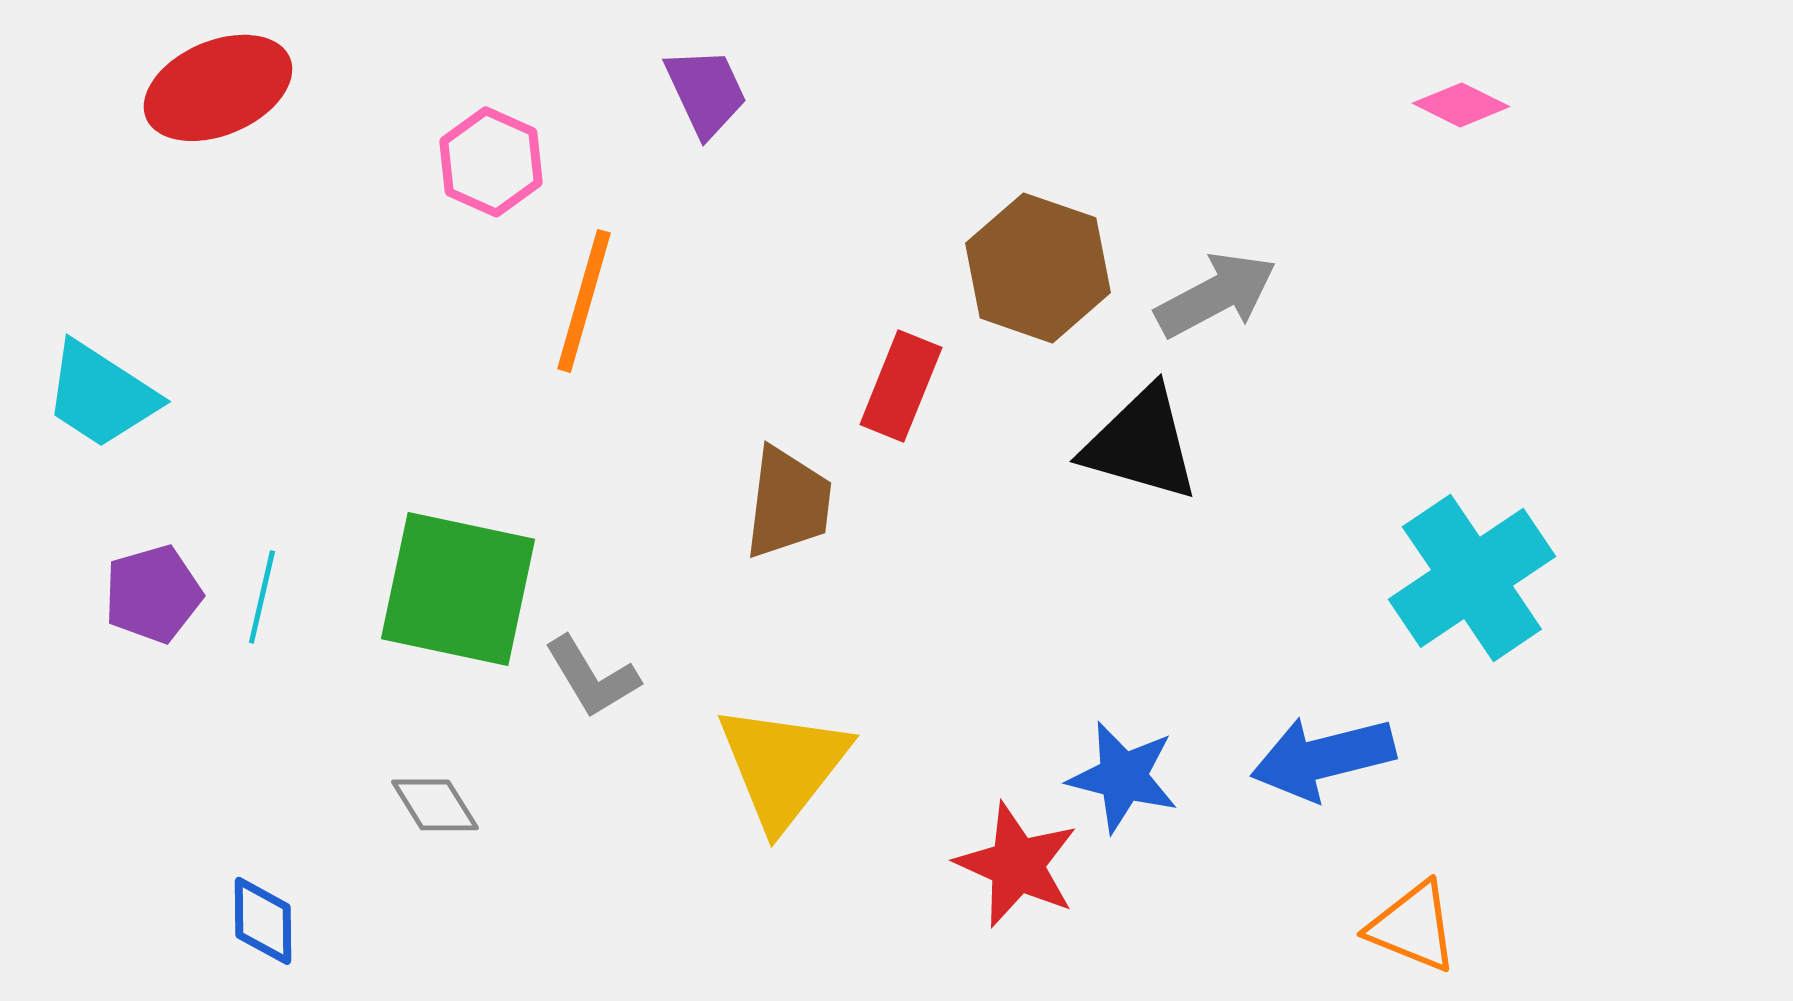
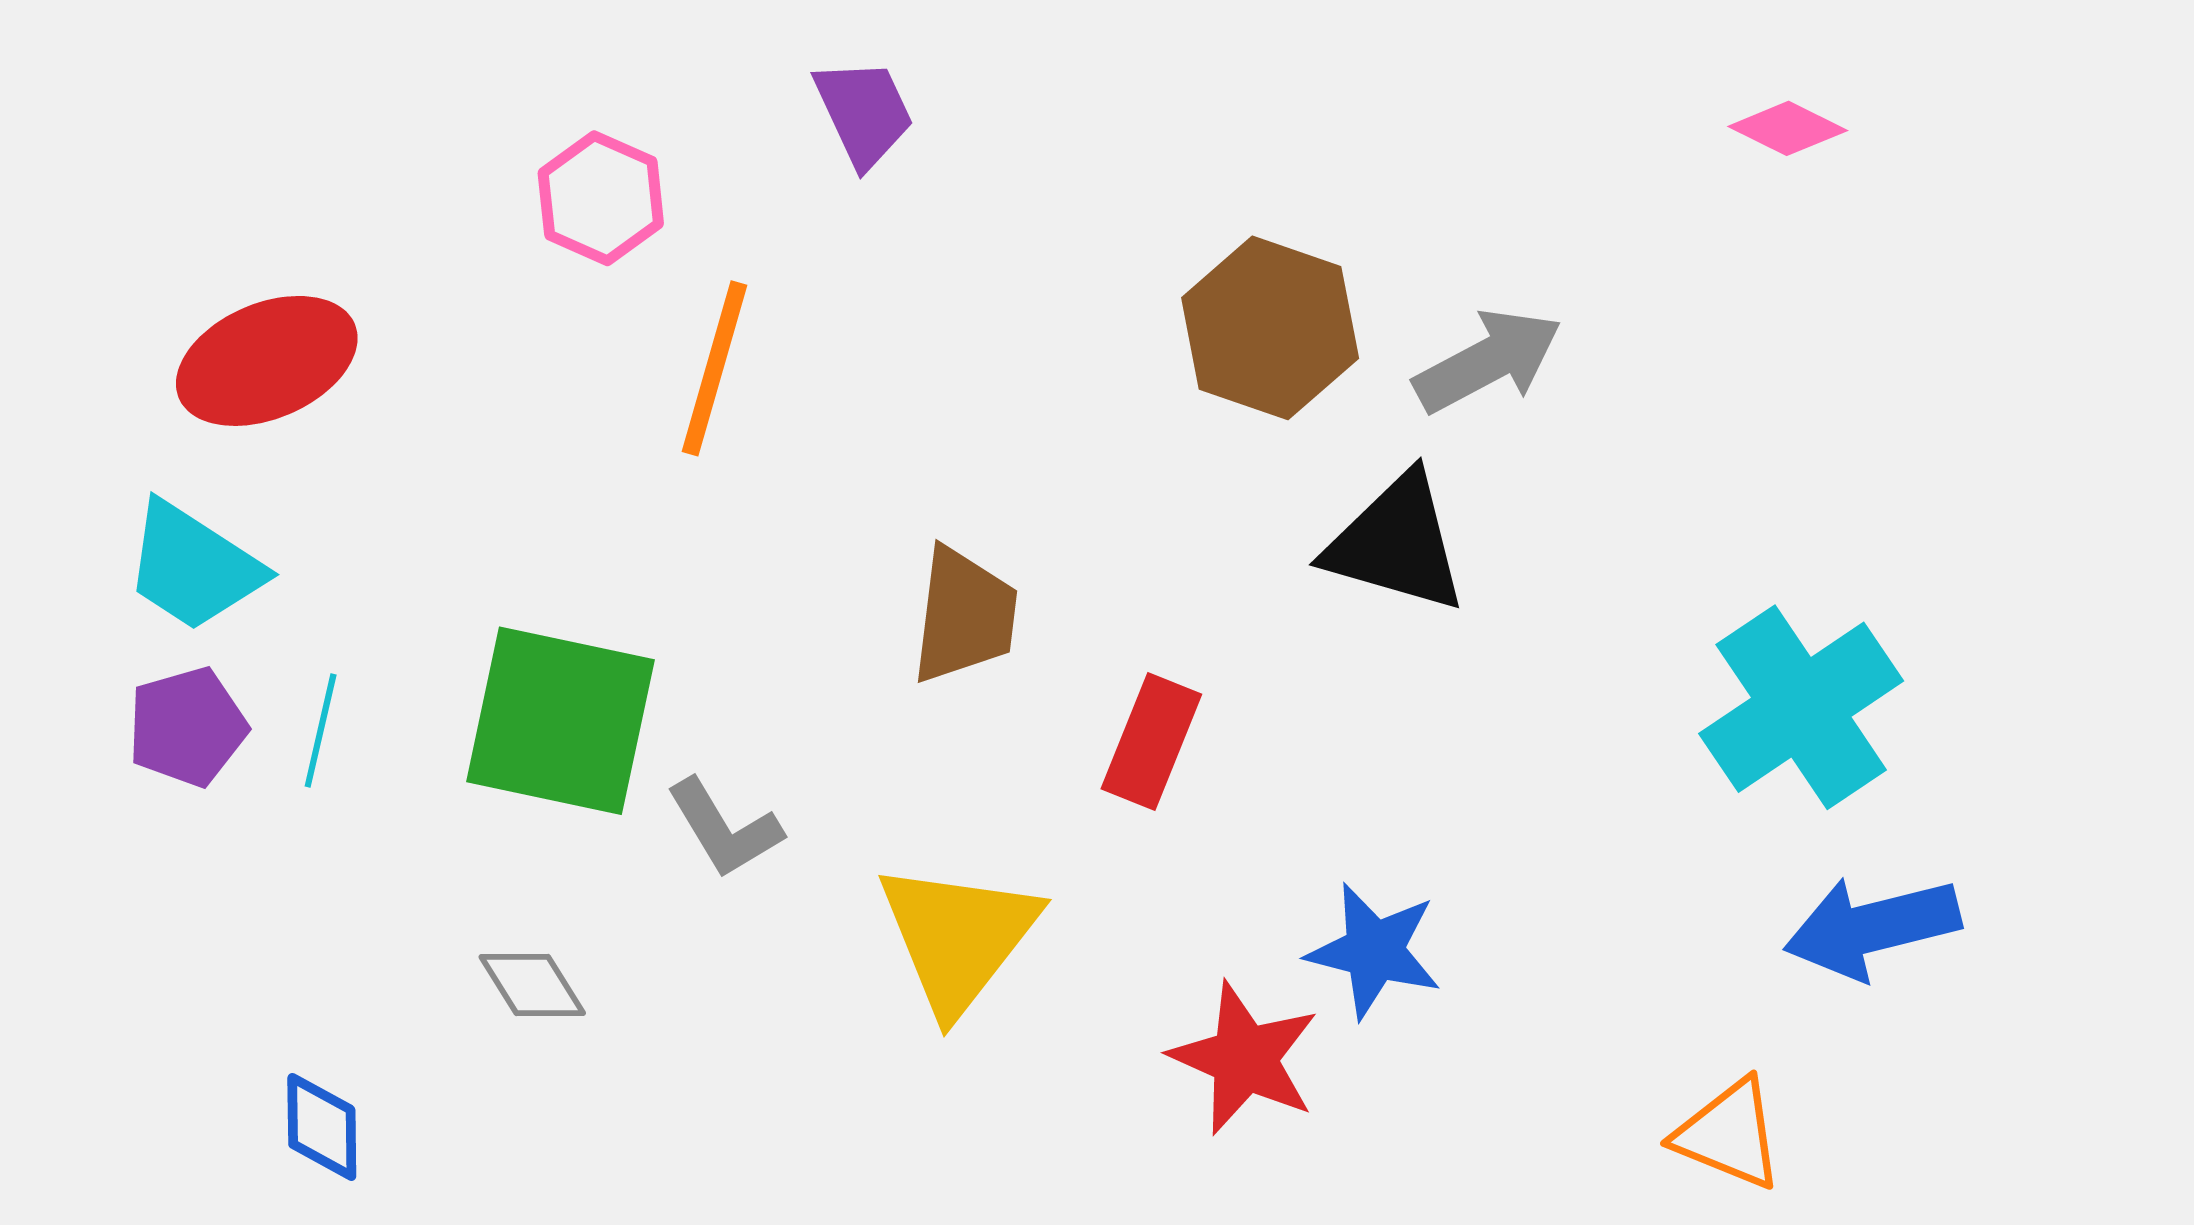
red ellipse: (218, 88) -> (267, 361), moved
red rectangle: (901, 386) -> (1151, 742), moved
cyan trapezoid: (101, 395) -> (193, 567), moved
blue arrow: (1323, 758) -> (1872, 927), moved

